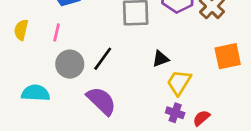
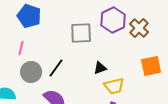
yellow trapezoid: (179, 82) -> (114, 86), turned -135

